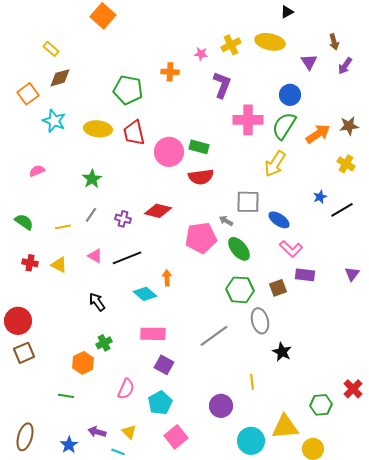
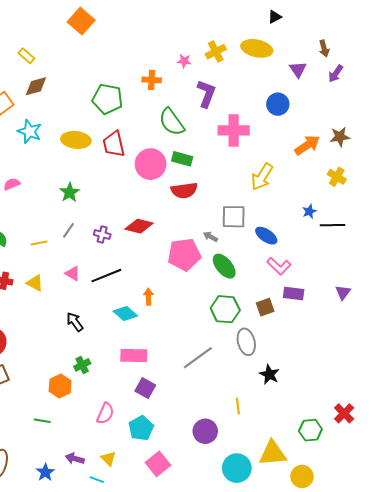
green semicircle: (284, 126) -> (172, 122), moved, turned -68
black line: (342, 210) -> (333, 225), turned 30

